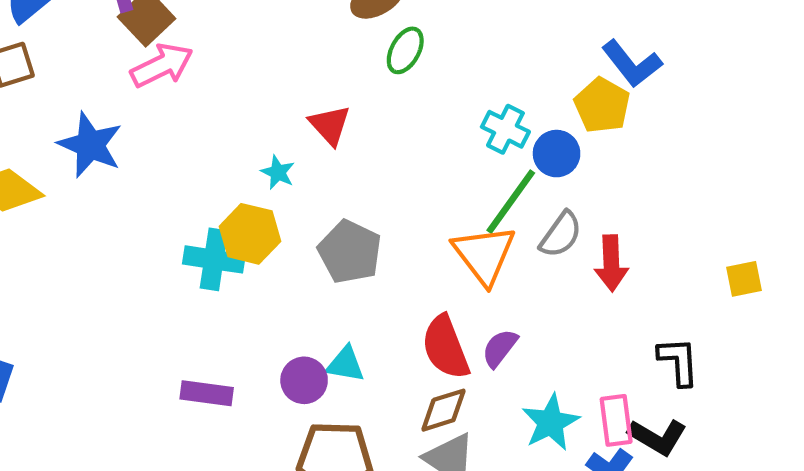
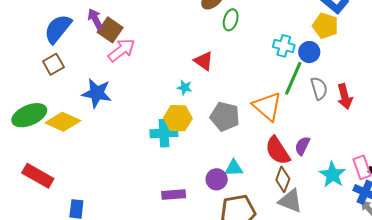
gray semicircle: (561, 235) -> (319, 88), turned -40
orange triangle: (484, 255) -> (267, 106), moved
brown diamond: (444, 410) -> (283, 179), turned -40

